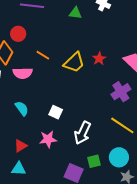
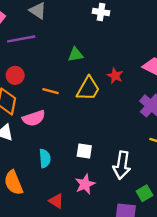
green triangle: (75, 13) -> (76, 55), moved
cyan semicircle: (22, 108) -> (45, 158), turned 49
red triangle: (21, 146) -> (56, 201), turned -40

